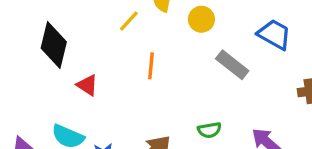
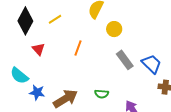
yellow line: (129, 21) -> (55, 19), moved
blue trapezoid: (274, 34) -> (151, 64), moved

